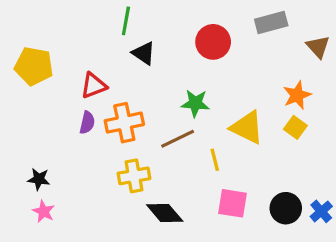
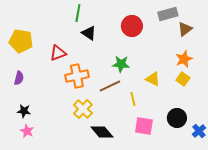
brown triangle: (318, 47) -> (185, 29), moved, turned 35
purple semicircle: (87, 123) -> (19, 78), moved
yellow triangle: (247, 127) -> (153, 79), size x0.7
yellow cross: (134, 176) -> (83, 109), turned -36
black circle: (286, 208) -> (177, 118), moved

